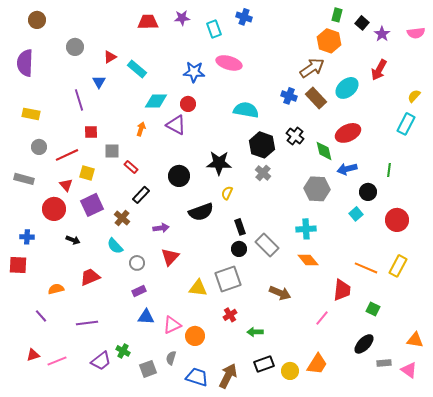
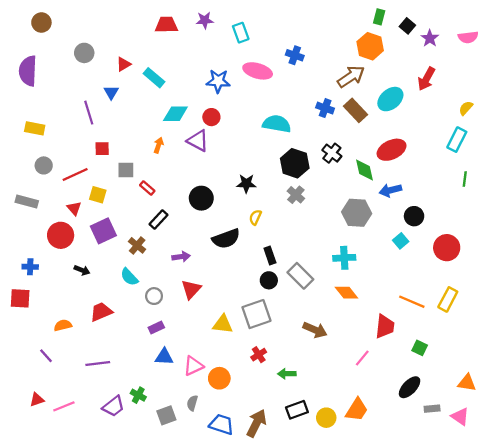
blue cross: (244, 17) -> (295, 55), moved
black star: (219, 163) -> (246, 183), size x0.7
green line: (389, 170) -> (465, 179), moved

